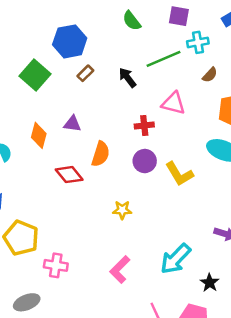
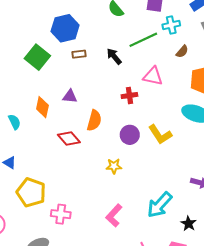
brown rectangle: (85, 73) -> (79, 54), turned 40
purple circle: (145, 161) -> (130, 135), moved

